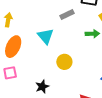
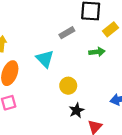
black star: (42, 87) -> (77, 110), moved

